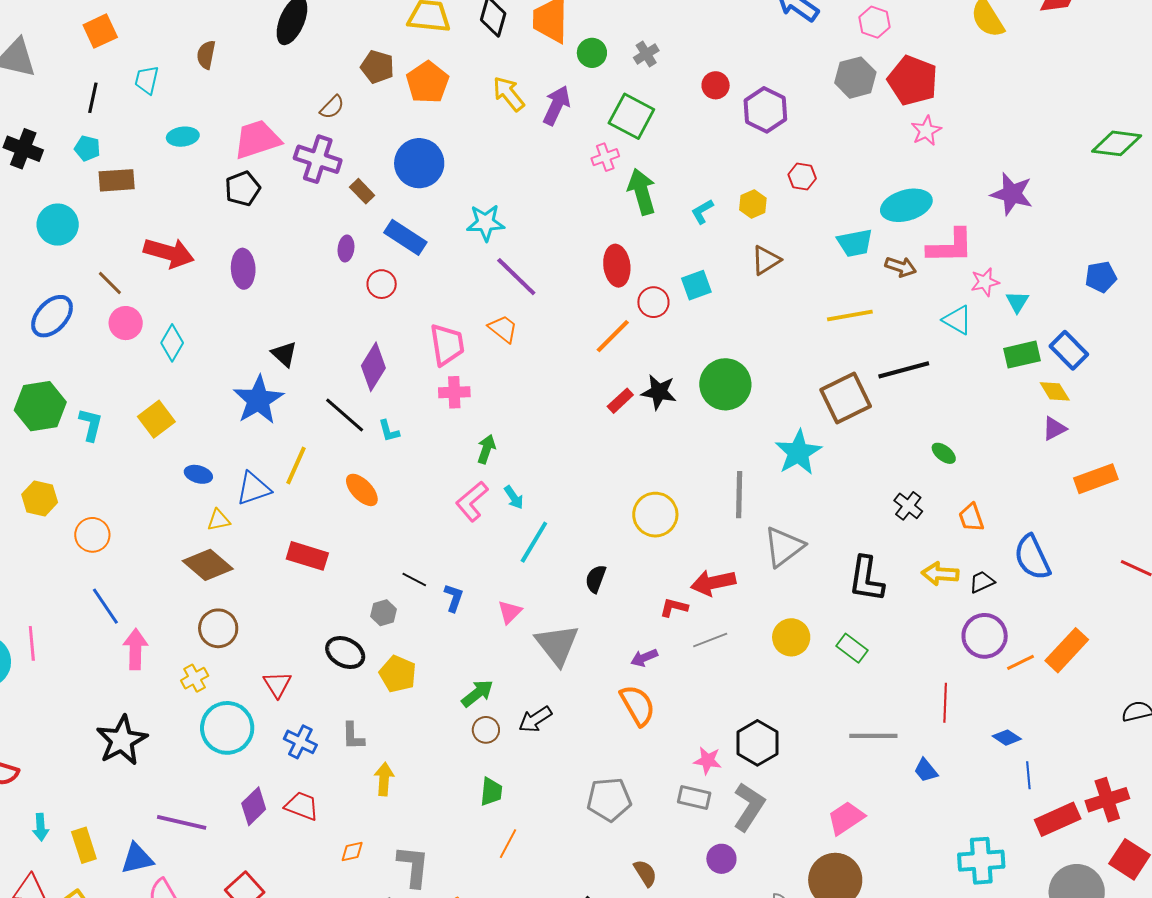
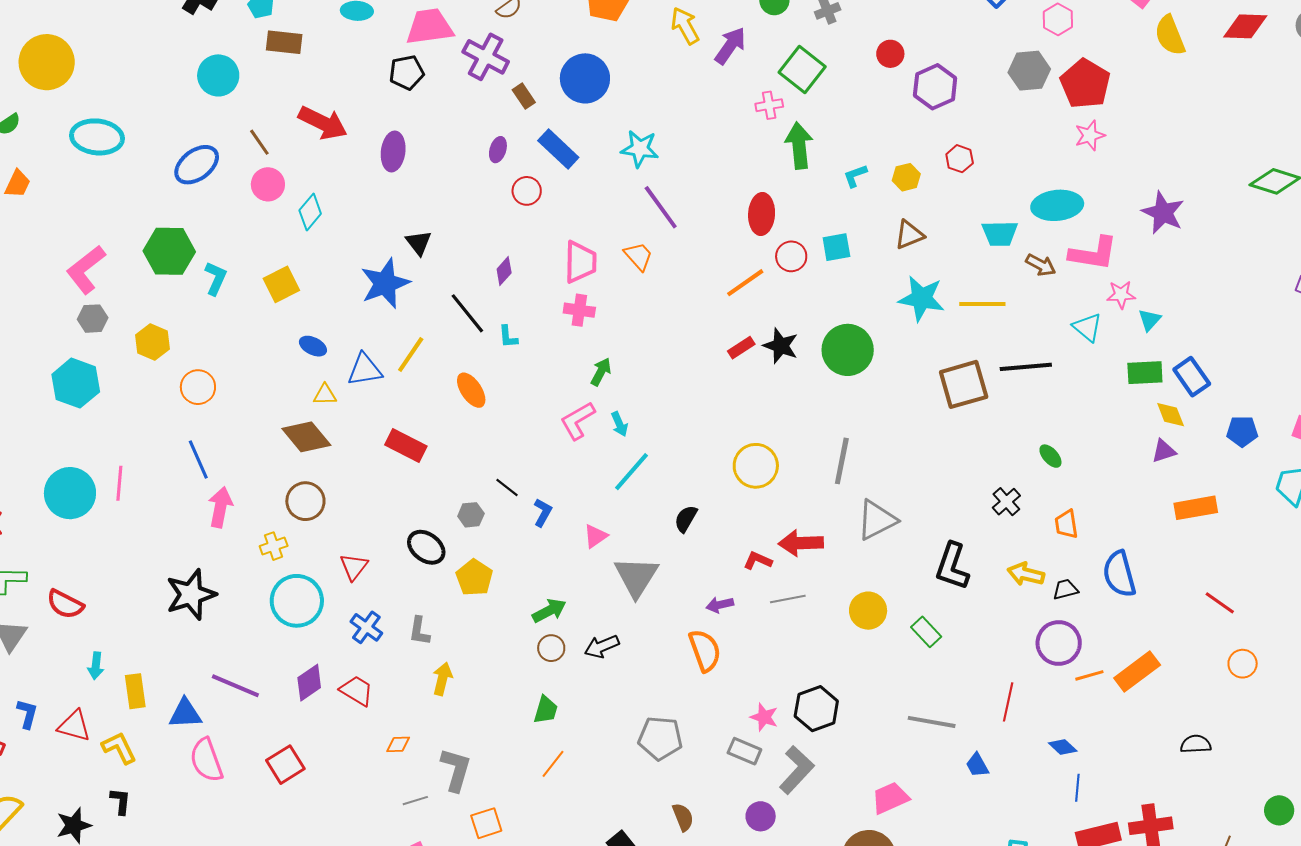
blue pentagon: (1101, 277) -> (1242, 431), moved
purple diamond: (373, 367) -> (504, 271), size x0.6
cyan star: (798, 452) -> (921, 298), moved, turned 30

